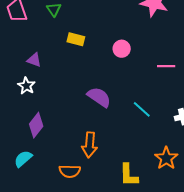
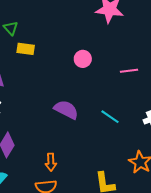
yellow rectangle: (76, 39) -> (26, 49), moved
orange arrow: (90, 145) -> (51, 162), moved, size x0.7

